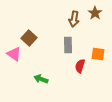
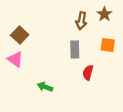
brown square: (29, 38) -> (20, 35), moved
orange square: (98, 54) -> (108, 45), moved

